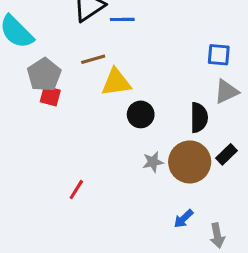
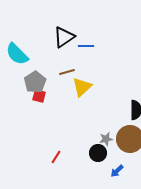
yellow triangle: (116, 82) -> (82, 87), turned -35
black circle: (141, 114) -> (98, 153), moved
blue arrow: (184, 219) -> (117, 171), moved

